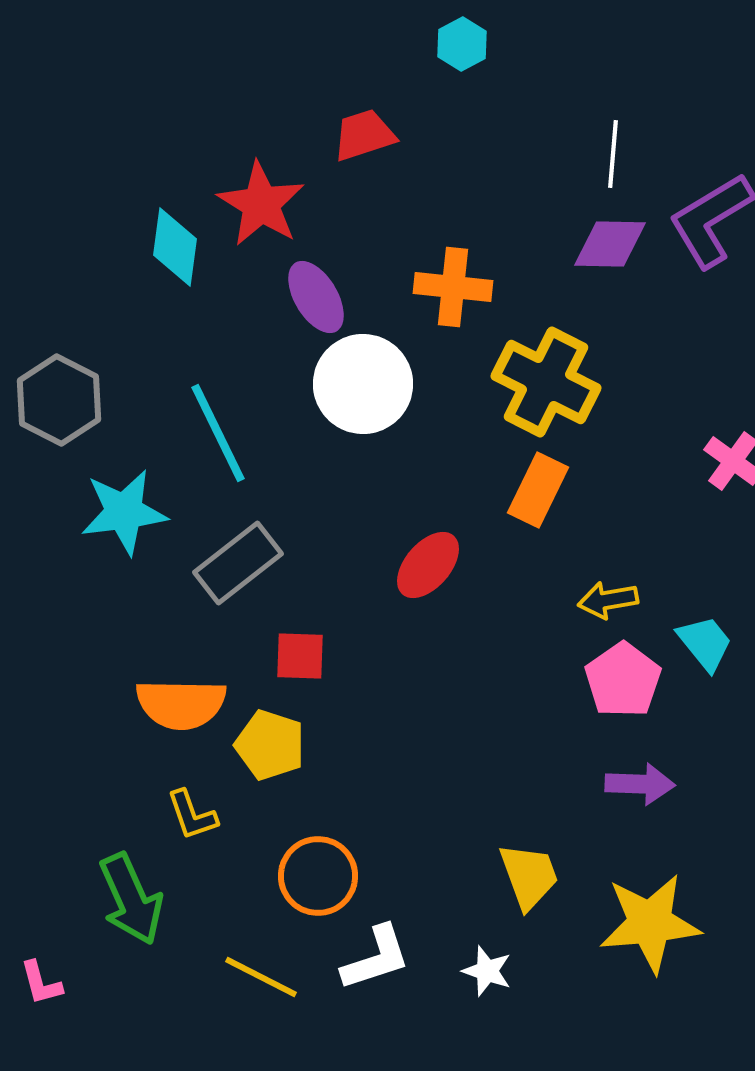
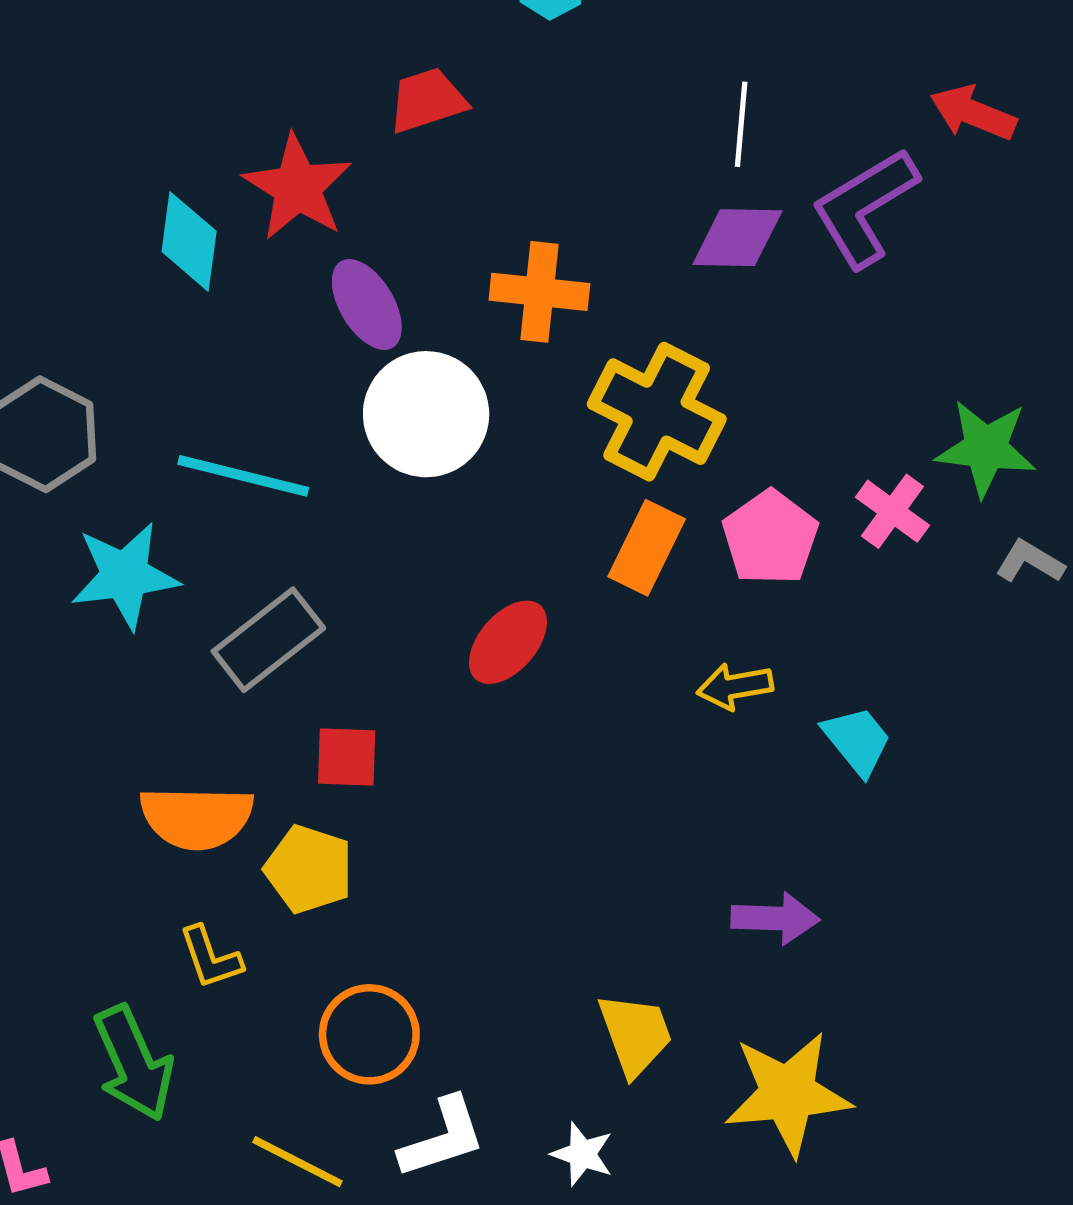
cyan line: (218, 433) -> (243, 476), turned -50
pink pentagon: (623, 680) -> (770, 538), moved

